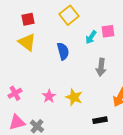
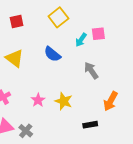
yellow triangle: (27, 42) -> (15, 58), moved
blue semicircle: (63, 51) -> (52, 54), turned 144
gray arrow: (101, 67) -> (91, 71), turned 138

